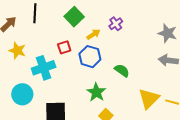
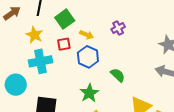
green square: (74, 17) -> (65, 19), moved
yellow arrow: (93, 34) -> (87, 35), moved, turned 48
yellow star: (17, 51) -> (34, 35), moved

